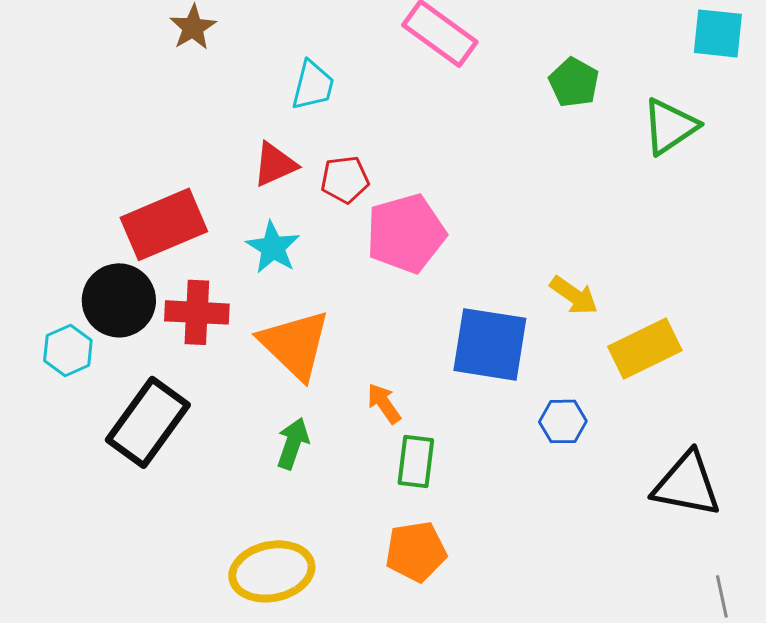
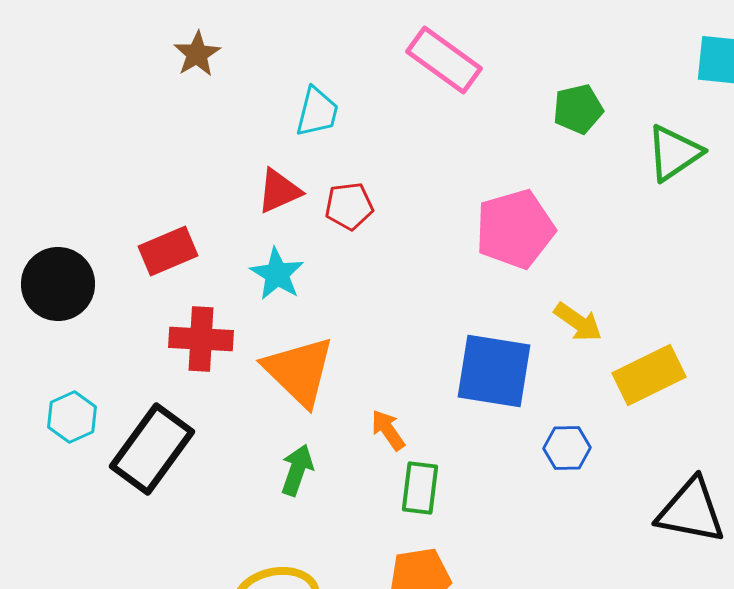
green pentagon: (574, 82) -> (578, 109), turned 30
red rectangle: (164, 224) -> (168, 251), size x0.7
pink pentagon: (406, 233) -> (515, 229), moved
black circle: (119, 300) -> (58, 284), moved
cyan hexagon: (68, 350) -> (72, 417), moved

